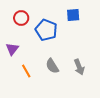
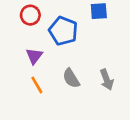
purple triangle: (12, 49) -> (34, 56), moved

